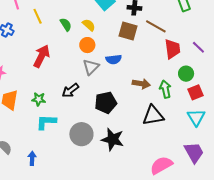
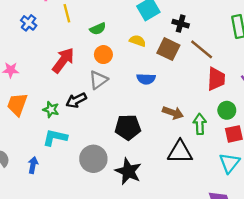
green semicircle: (66, 25) -> (98, 29), turned 88
yellow semicircle: (89, 25) -> (138, 41), moved, turned -32
orange circle: (87, 45) -> (103, 55), moved
gray triangle: (91, 67) -> (98, 80), moved
black arrow: (70, 90) -> (76, 100), moved
blue arrow: (32, 158) -> (33, 165), moved

